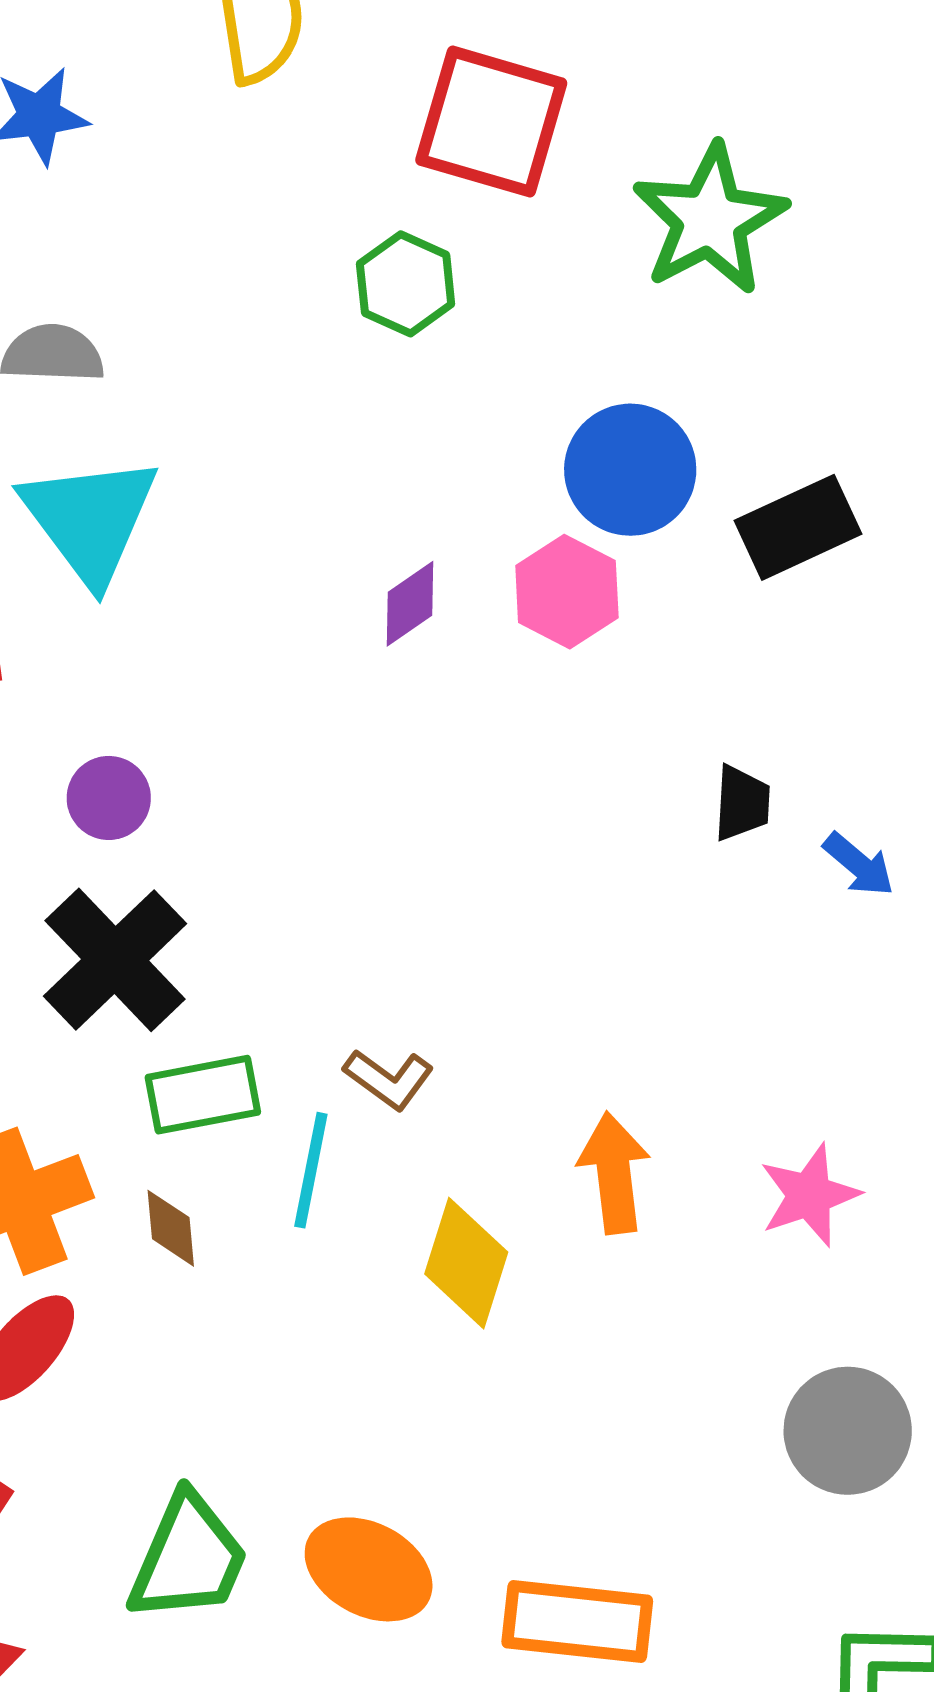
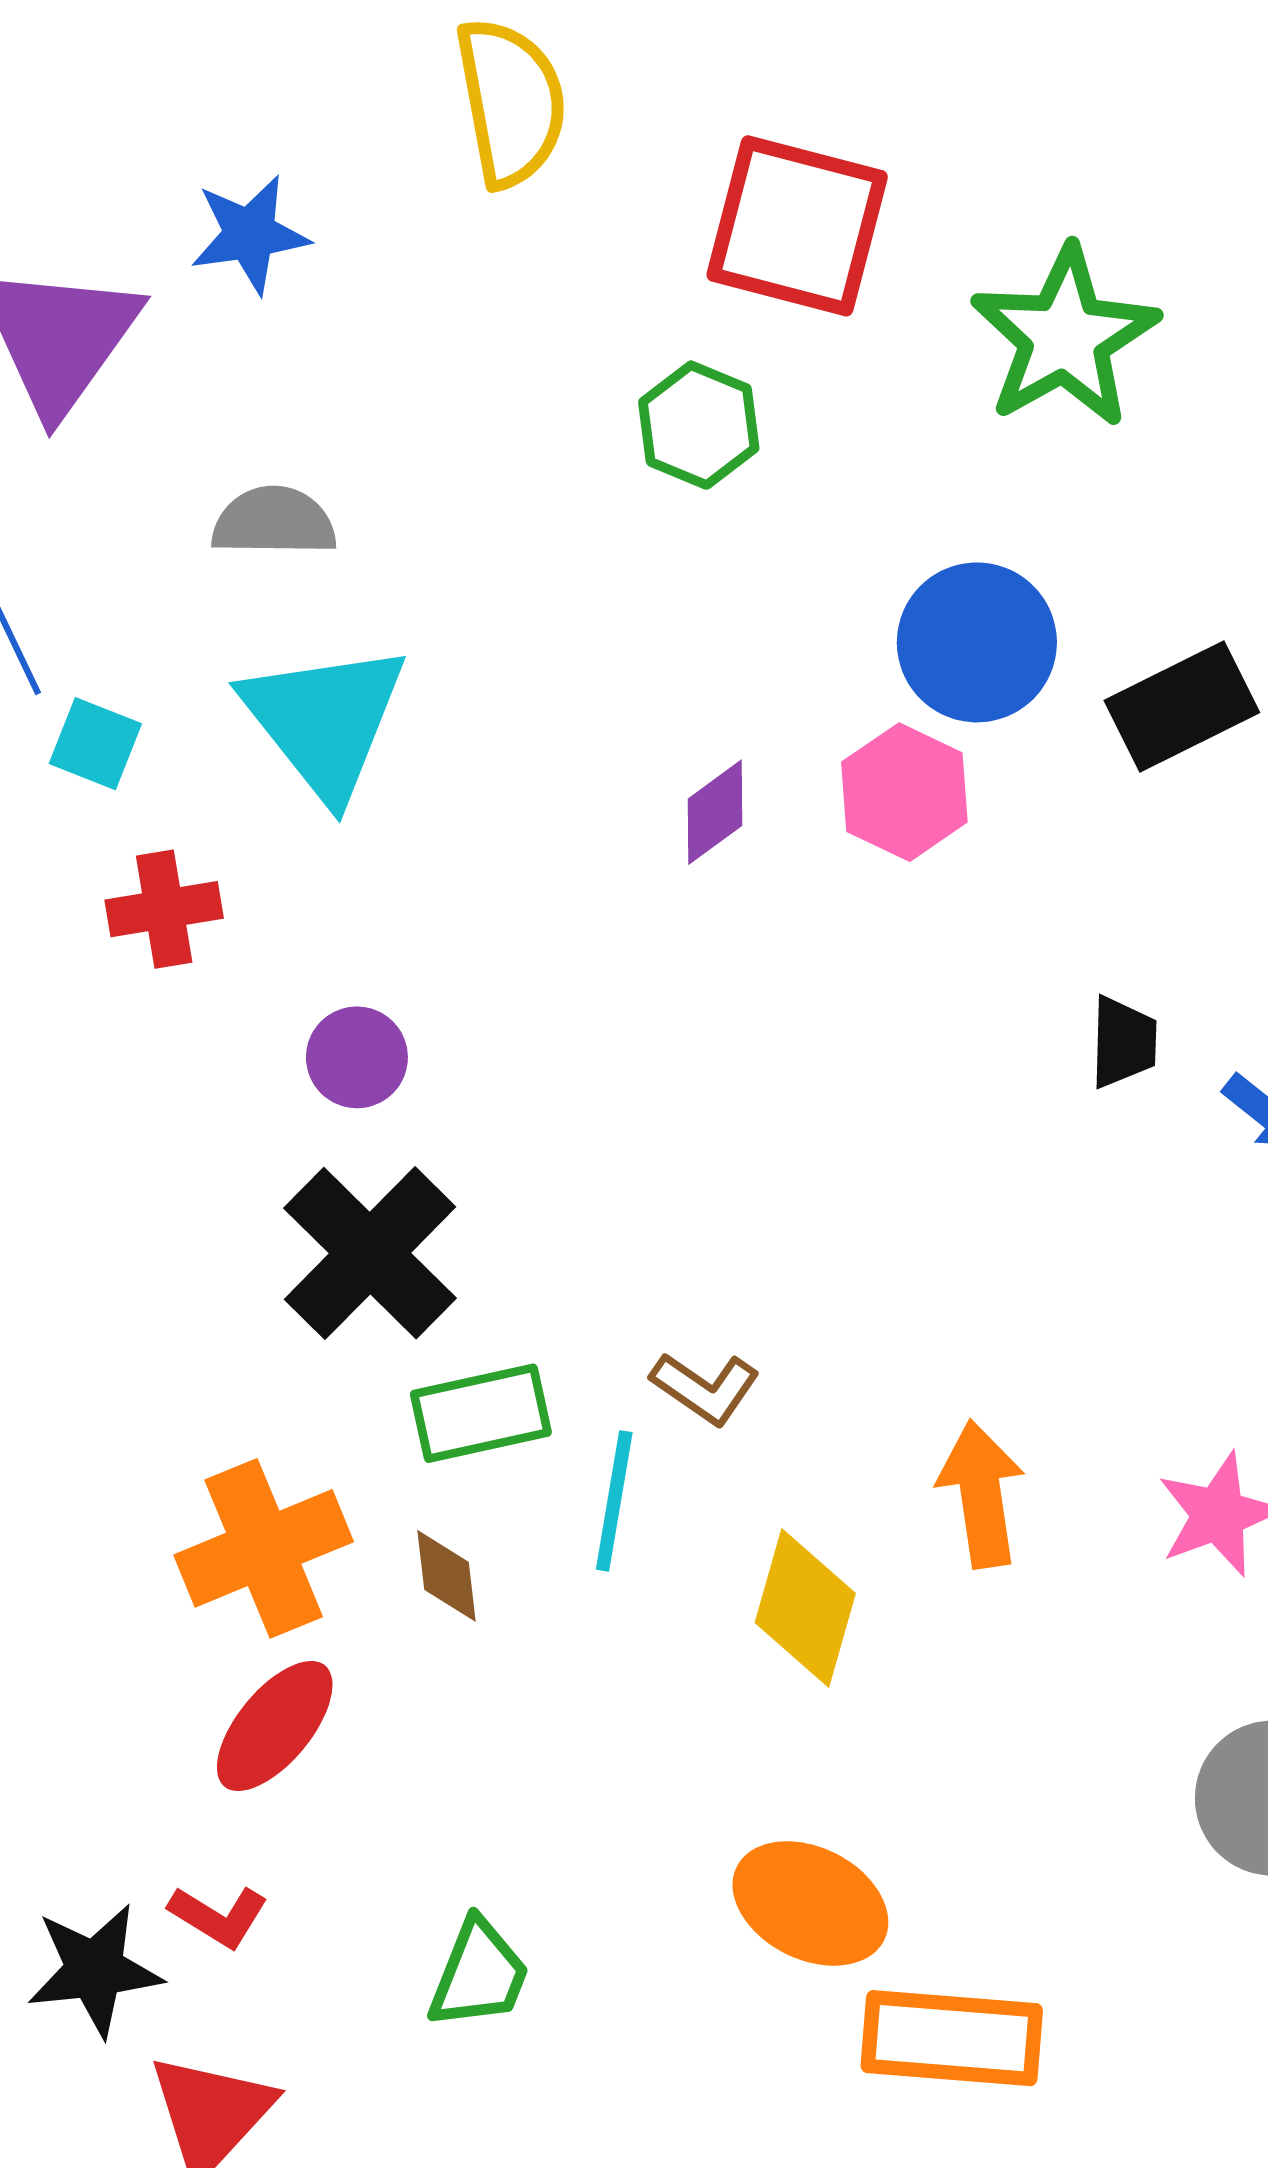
green trapezoid: (188, 1558) -> (479, 1974), size x0.7
orange ellipse: (369, 1569) -> (810, 1903), moved

